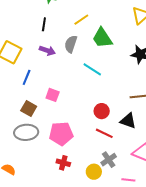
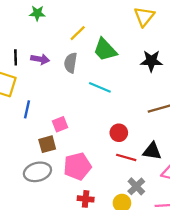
black line: (44, 24) -> (16, 57), moved
purple arrow: (47, 51) -> (40, 59), moved
pink square: (53, 95) -> (60, 124), turned -32
brown square: (29, 108) -> (47, 144), moved, turned -35
black triangle: (128, 121) -> (152, 151), moved

